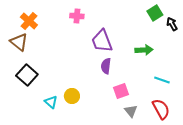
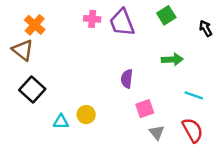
green square: (155, 13) -> (166, 15), moved
purple trapezoid: (102, 41) -> (122, 22), moved
cyan triangle: (51, 102) -> (61, 122), turned -40

